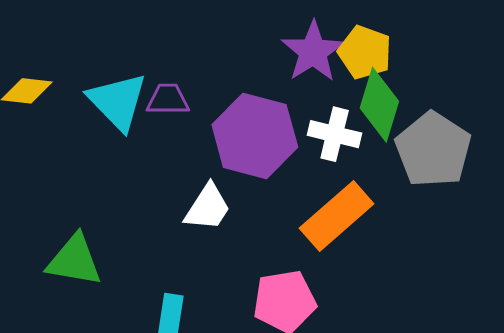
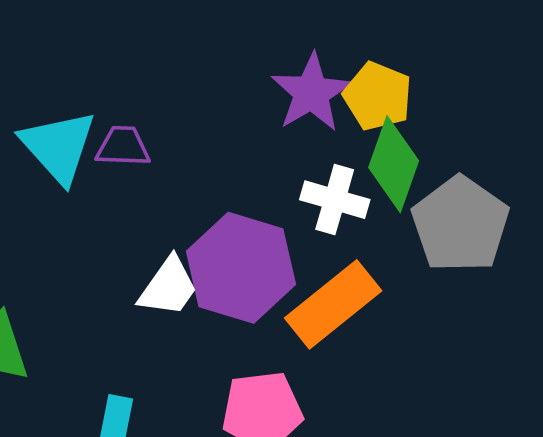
purple hexagon: (255, 136) -> (241, 268), moved

